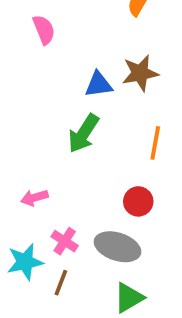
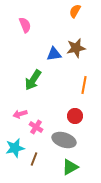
green arrow: (84, 133) -> (33, 80), moved
pink cross: (65, 241) -> (36, 127), moved

